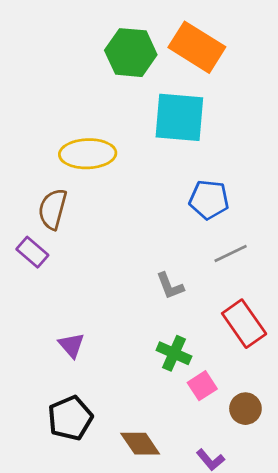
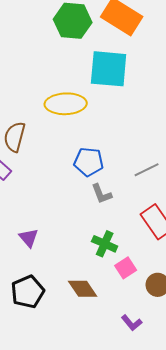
yellow ellipse: (88, 154) -> (66, 104), moved
blue pentagon: (209, 200) -> (89, 162), moved
brown diamond: (140, 444) -> (83, 289), moved

